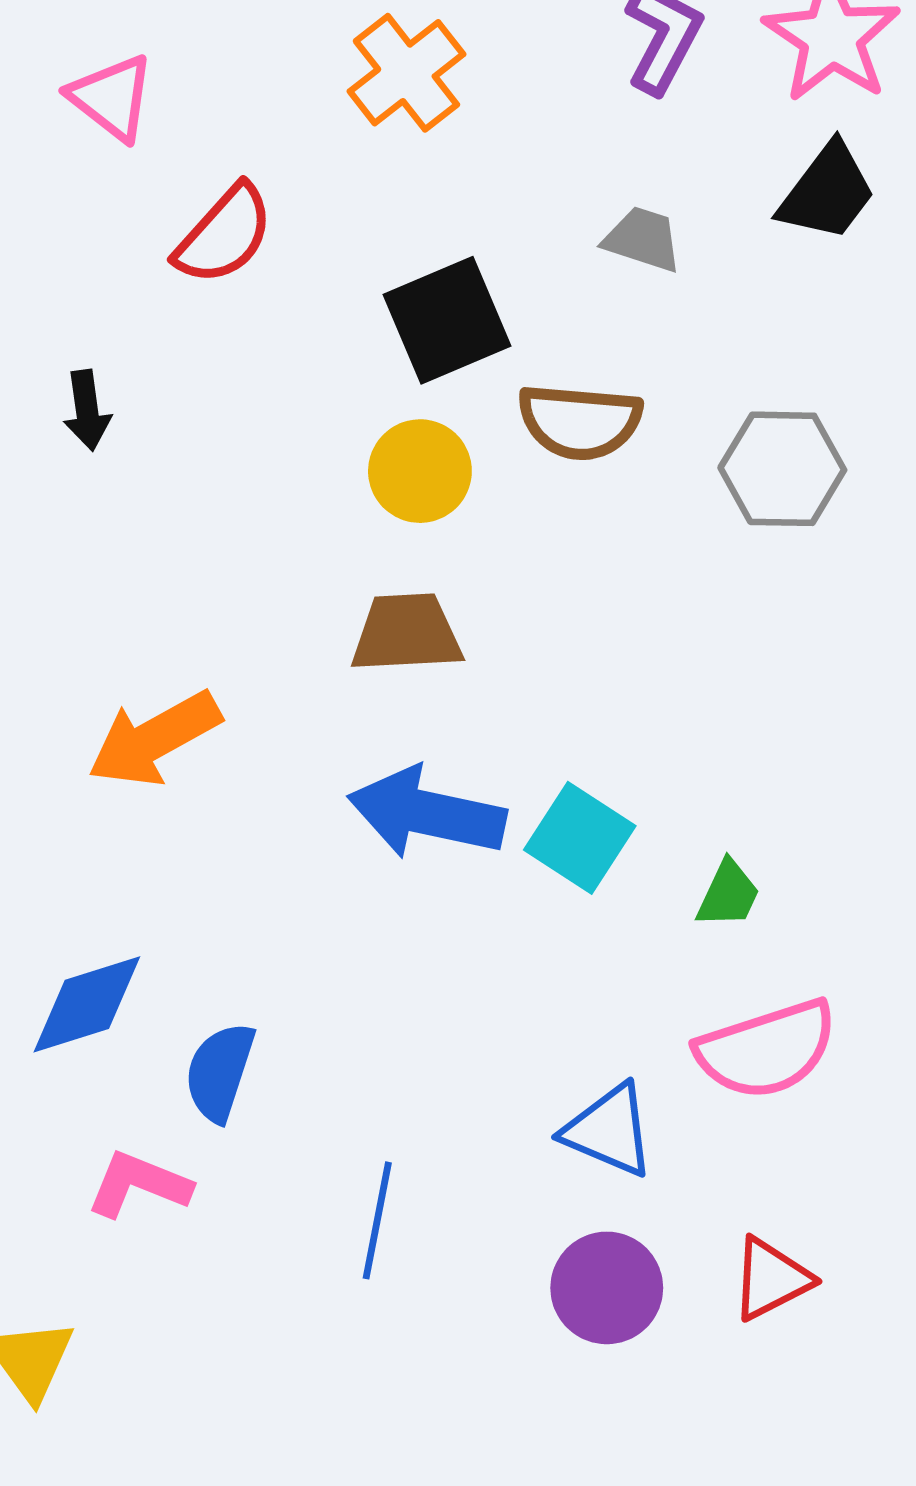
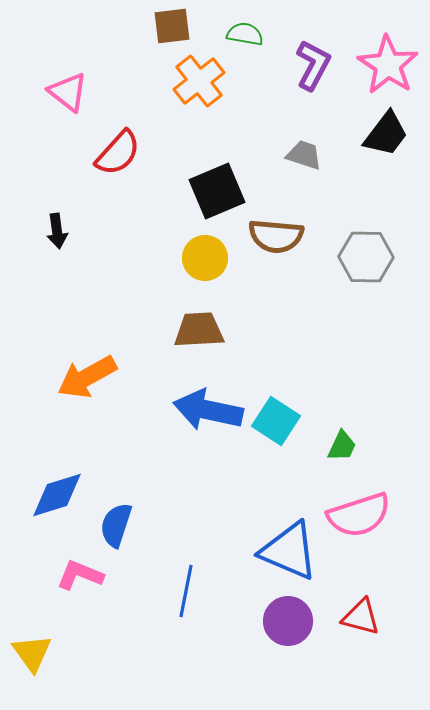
blue triangle: (609, 1130) -> (289, 551), size x1.4
red triangle: (771, 1279) -> (361, 617), turned 42

